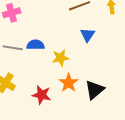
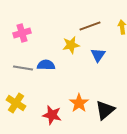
yellow star: (61, 58) -> (71, 45), moved

